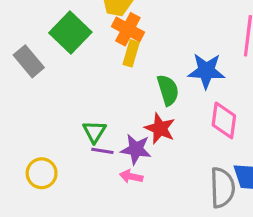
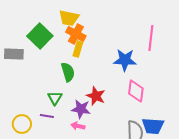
gray rectangle: (29, 61) -> (14, 54), turned -48
green semicircle: (168, 90) -> (68, 72), moved
purple line: (102, 151) -> (47, 116), moved

